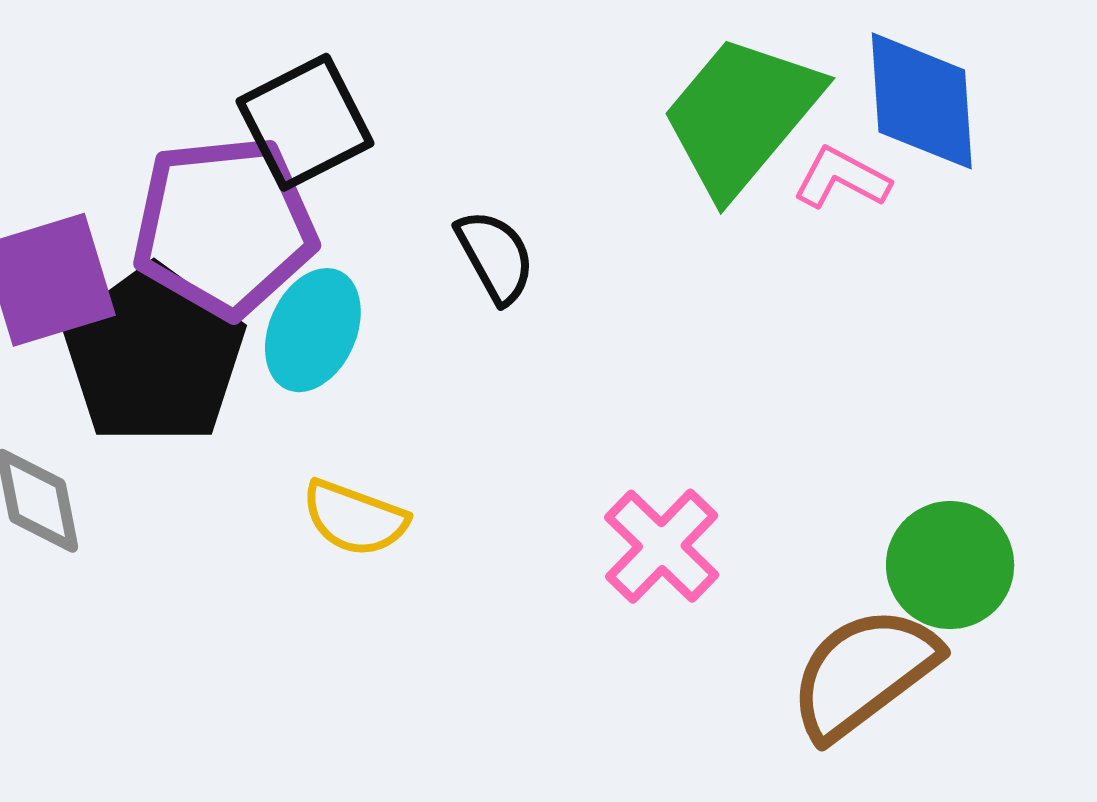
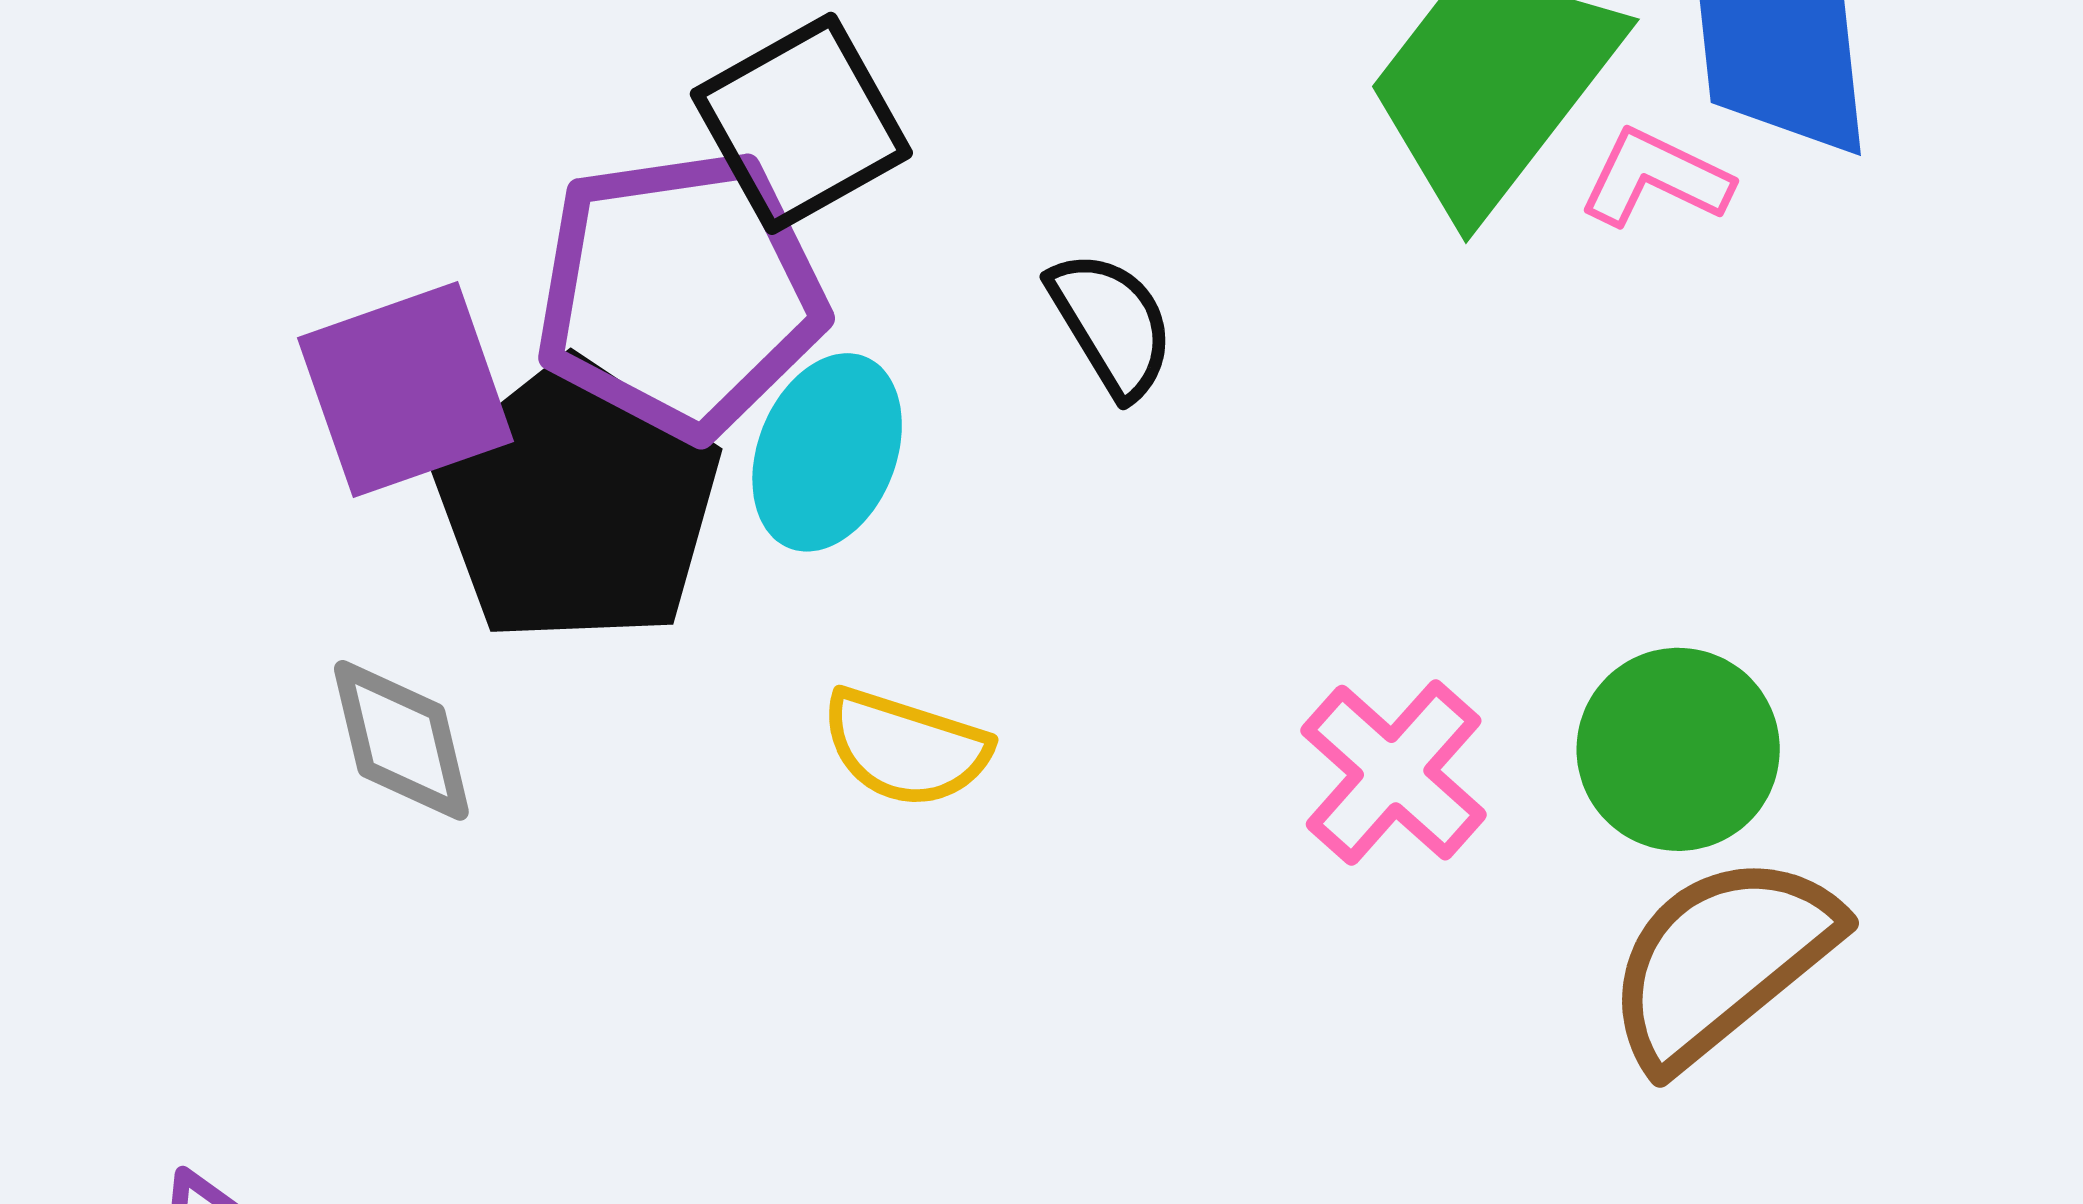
green circle: (950, 565) -> (1678, 749), moved

